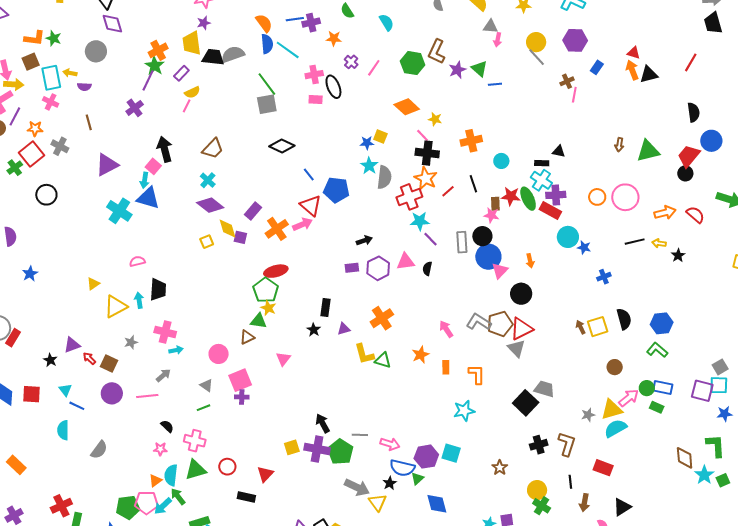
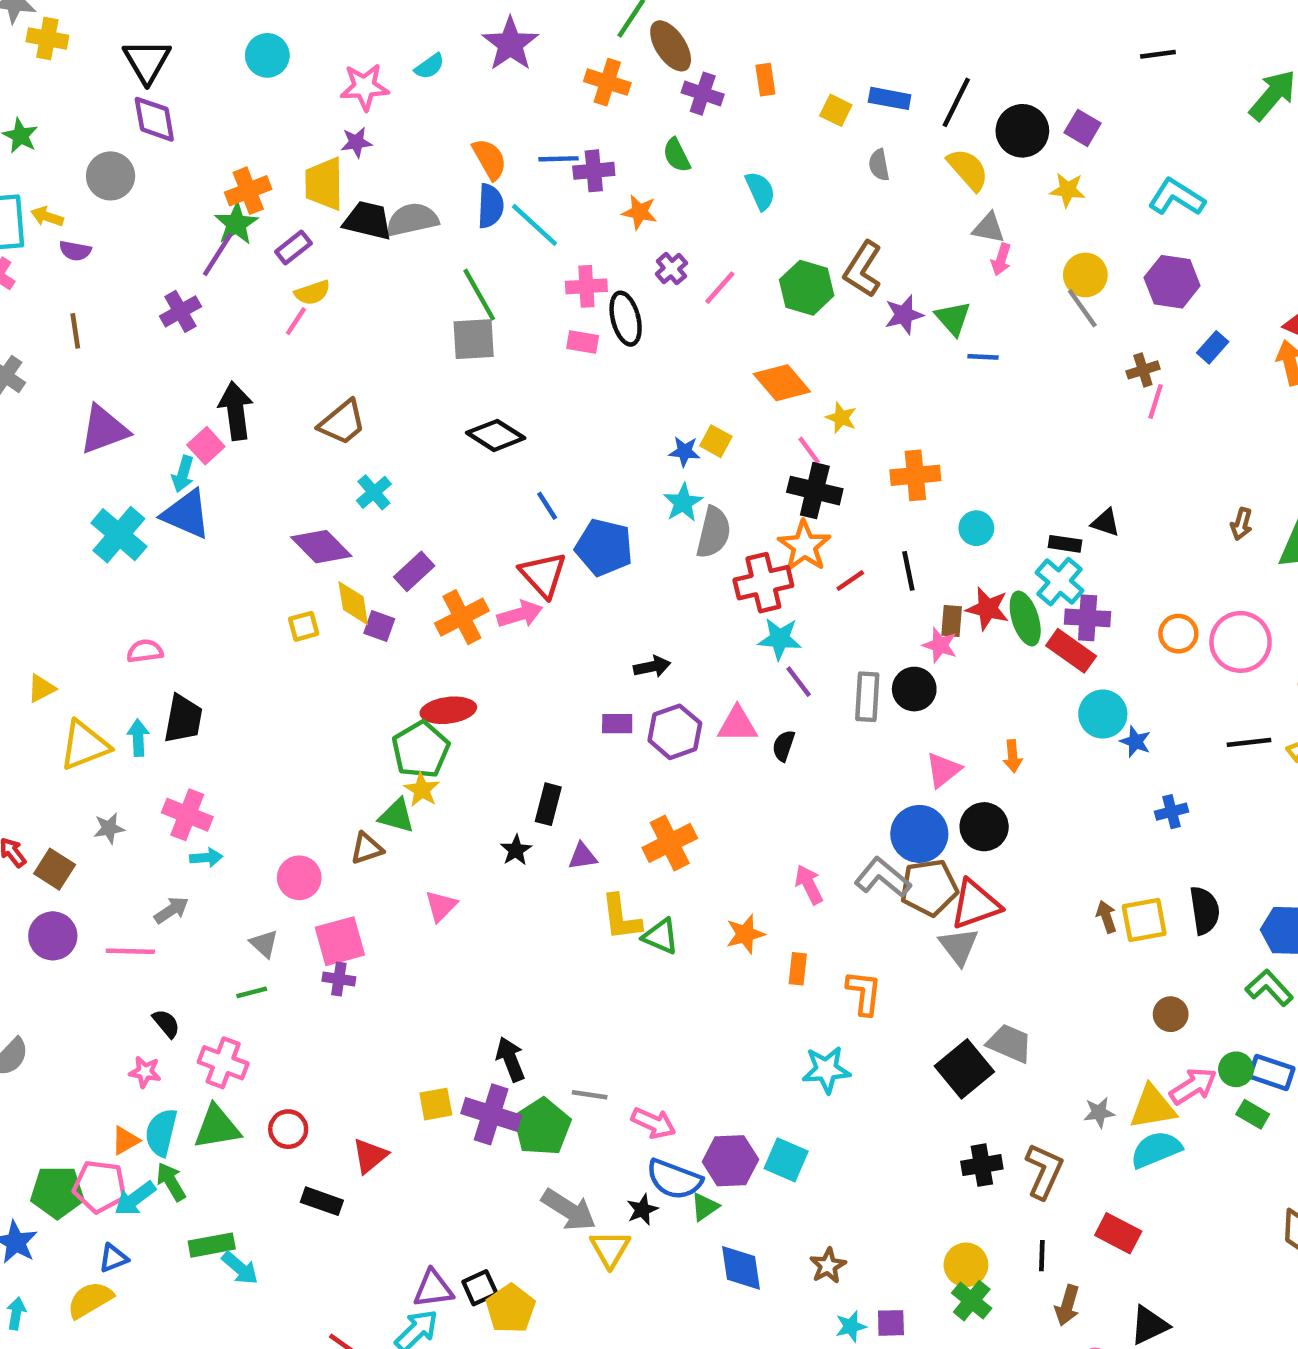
cyan cross: (208, 180) -> (374, 492), moved
blue circle: (488, 257) -> (919, 834), moved
brown star: (500, 468) -> (828, 1266), moved

